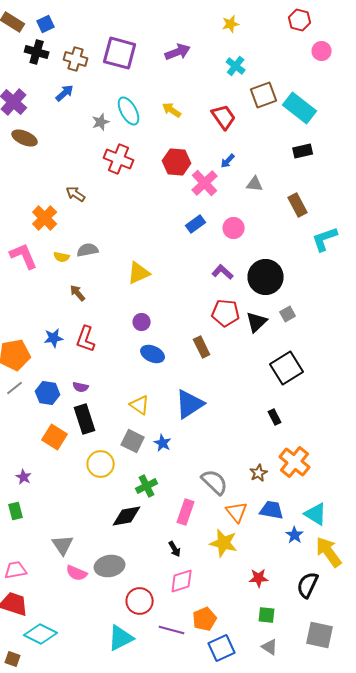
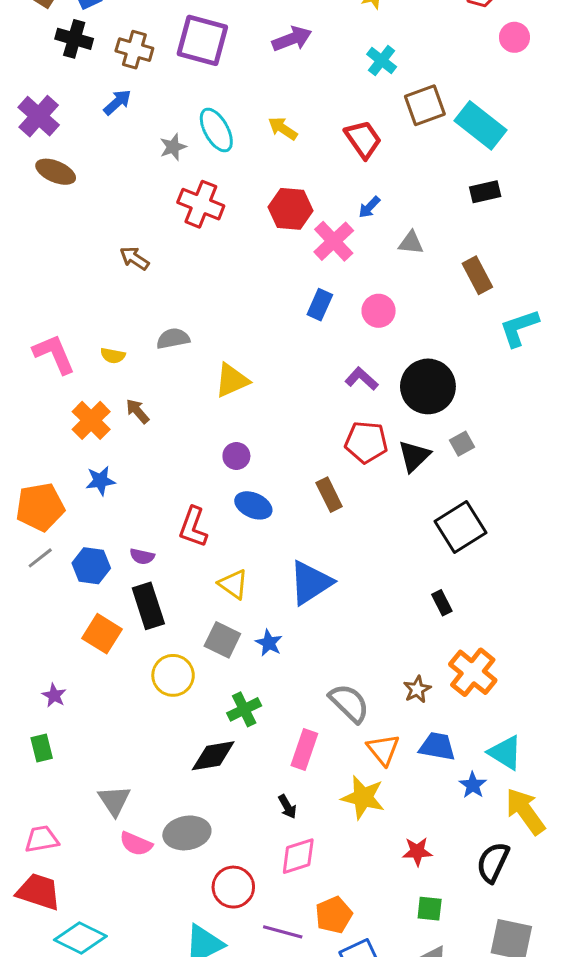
orange cross: (45, 218) -> (91, 420), moved
blue rectangle: (196, 224) -> (320, 305), turned -30
gray semicircle: (88, 250) -> (173, 339), moved
red L-shape: (86, 339) -> (193, 527), moved

